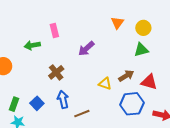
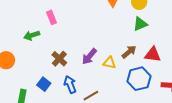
purple arrow: (86, 49) -> (89, 56), moved
blue square: (37, 103) -> (44, 84), moved

